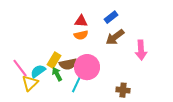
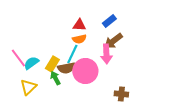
pink arrow: (141, 50) -> (106, 54), moved
pink line: (20, 68) -> (18, 58), moved
cyan semicircle: (38, 71) -> (31, 63), moved
cyan line: (77, 83) -> (72, 54), moved

